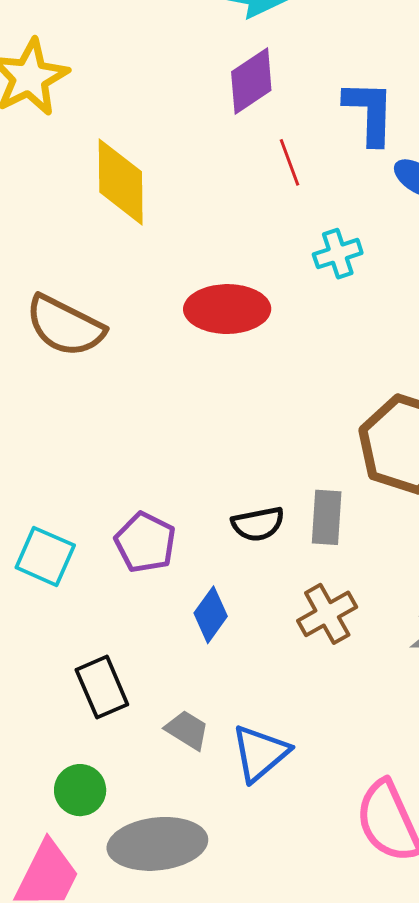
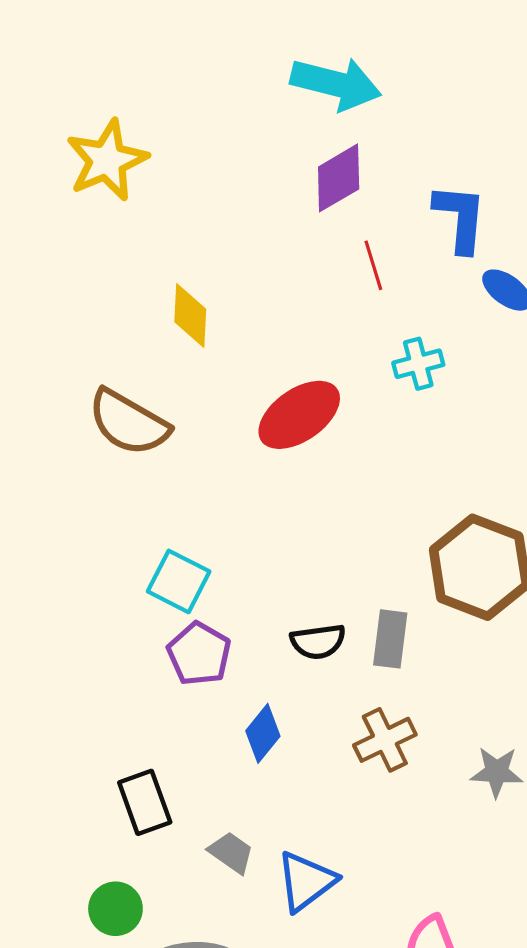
yellow diamond: (121, 182) -> (190, 316), moved, size x0.7
red ellipse: (227, 309) -> (299, 415), turned -38
cyan square: (45, 556) -> (179, 581), moved

